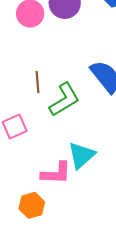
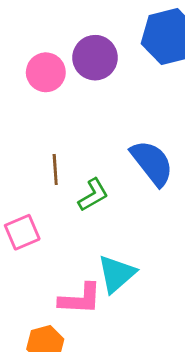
green L-shape: (64, 100) -> (93, 195), size x0.7

